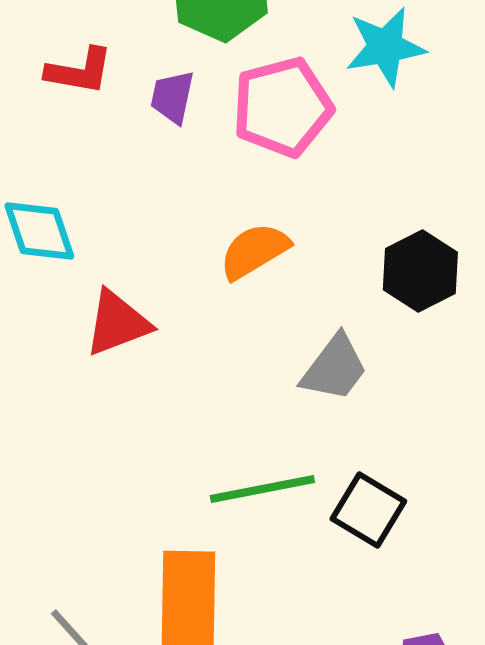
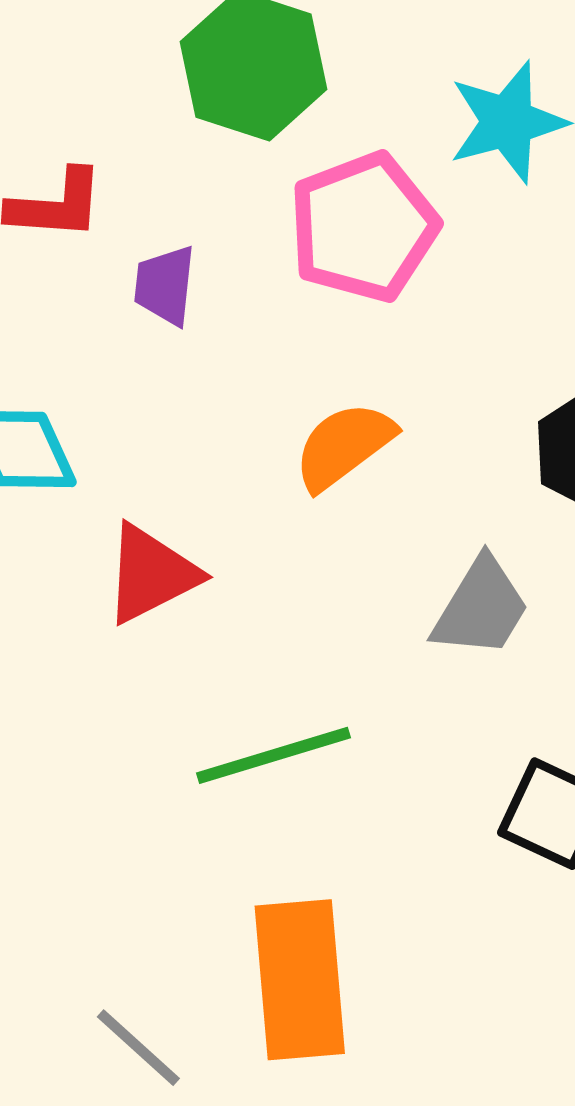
purple trapezoid: (172, 97) -> (165, 285), moved
green line: (262, 489) -> (274, 755), moved

